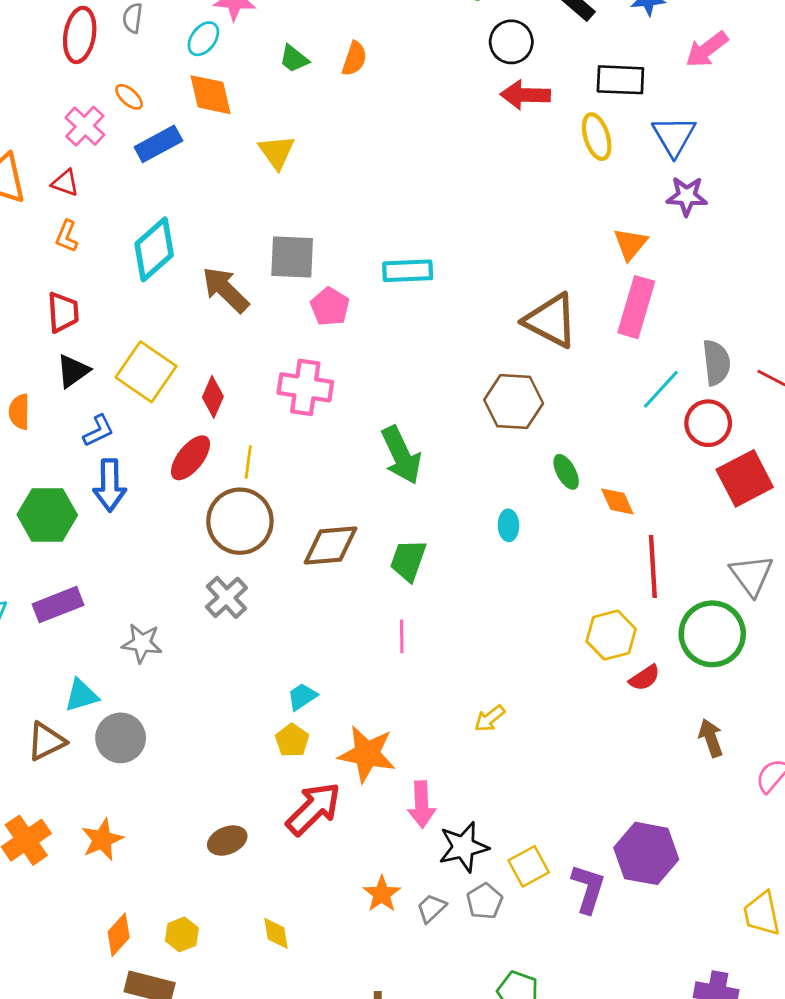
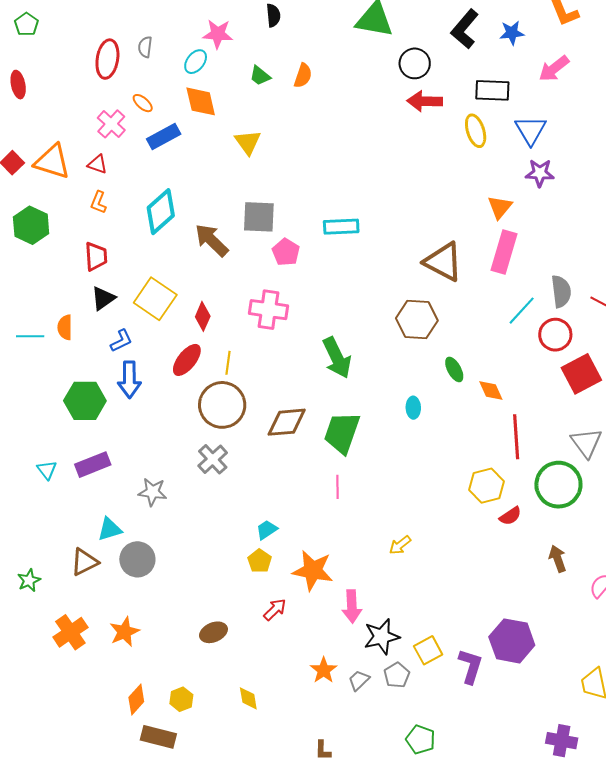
green trapezoid: (408, 560) -> (342, 433), size x1.4
red arrow: (314, 809) -> (275, 610), size x0.6

